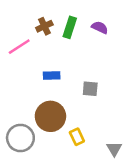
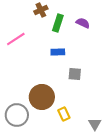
brown cross: (44, 26) -> (41, 10), moved
blue rectangle: (52, 75) -> (58, 52), moved

